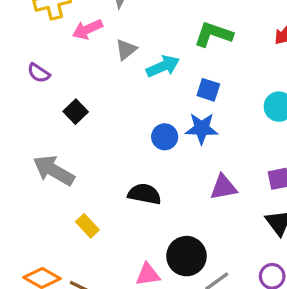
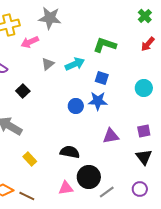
gray triangle: (126, 49) -> (48, 64), moved
black semicircle: (144, 194) -> (70, 152), moved

